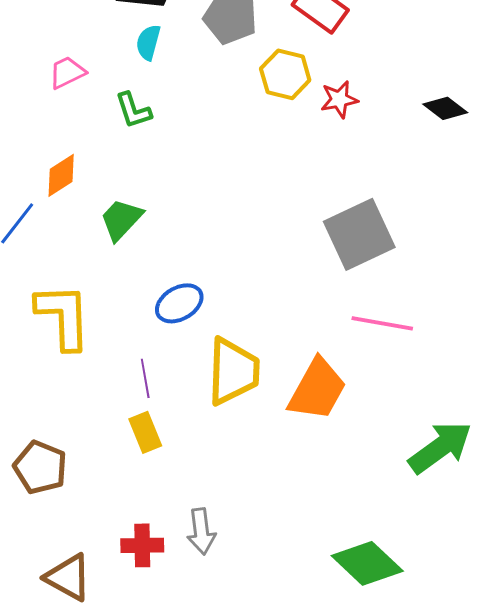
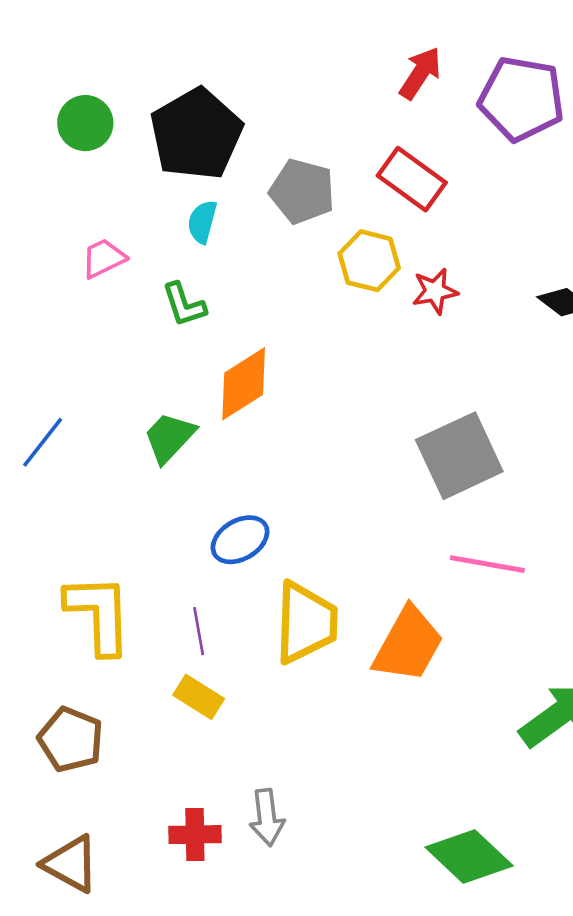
orange diamond: (61, 175) -> (244, 384), moved, size x1.4
yellow L-shape: (63, 316) -> (99, 614), moved
yellow rectangle: (145, 432) -> (199, 697), turned -36
brown triangle: (68, 577) -> (71, 864), moved

